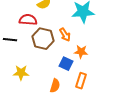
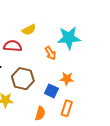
orange arrow: (65, 35) -> (50, 53), moved
brown hexagon: (43, 39) -> (23, 79), moved

